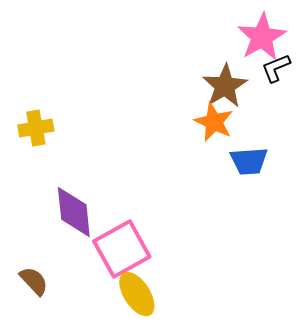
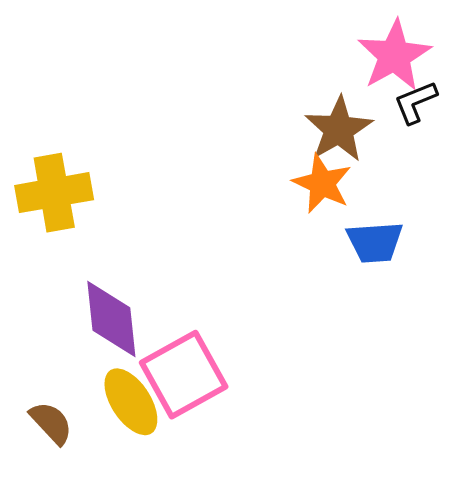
yellow cross: (36, 128) -> (54, 193), size x1.4
yellow ellipse: (137, 294) -> (131, 402), moved

